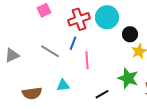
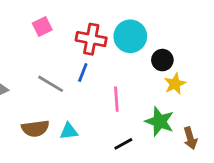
red cross: (79, 19) -> (91, 39), turned 30
pink line: (87, 60) -> (116, 99), moved
brown semicircle: (32, 93) -> (35, 128), moved

